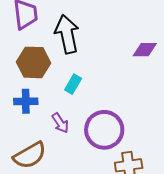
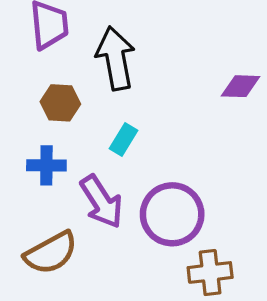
brown hexagon: (33, 62) -> (60, 103), size x0.7
purple arrow: (60, 123) -> (101, 202), size x1.6

